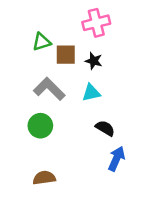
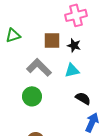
green triangle: (42, 42) -> (13, 35), moved

